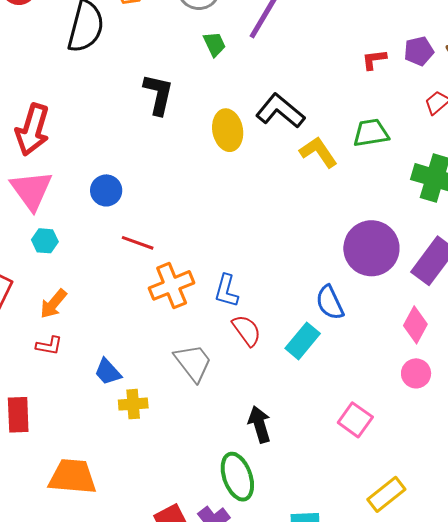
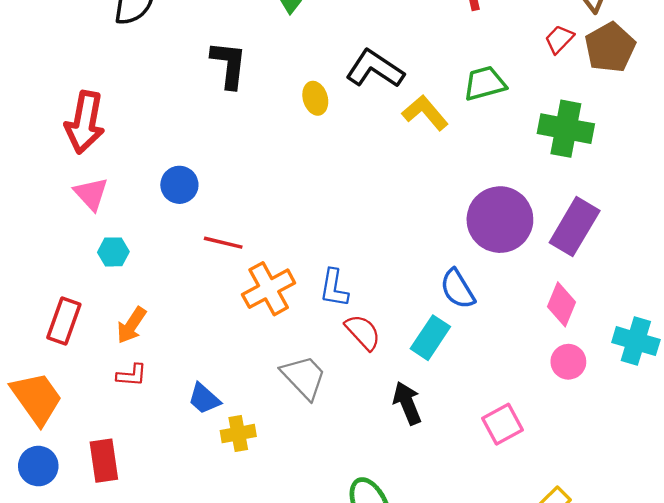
yellow ellipse: (228, 130) -> (315, 98), size x0.7
pink triangle: (31, 190) -> (91, 194), size x0.7
pink square: (355, 420) -> (503, 424), turned 32
black arrow: (260, 424) -> (407, 403), moved

